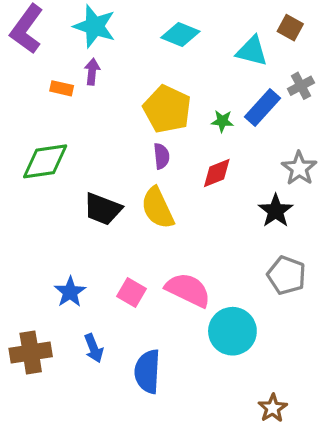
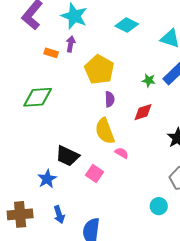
yellow pentagon: (167, 109) -> (99, 70), moved
black trapezoid: (103, 209) -> (67, 156), moved
pink semicircle: (188, 290) -> (122, 153), moved, size x0.5
pink square: (132, 293) -> (94, 173), moved
cyan circle: (232, 331) -> (159, 206), moved, size x0.6

